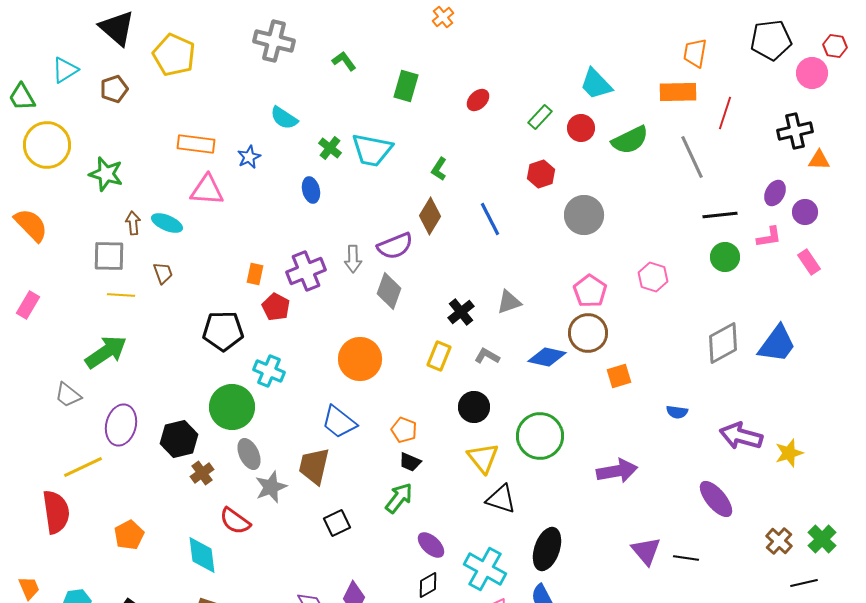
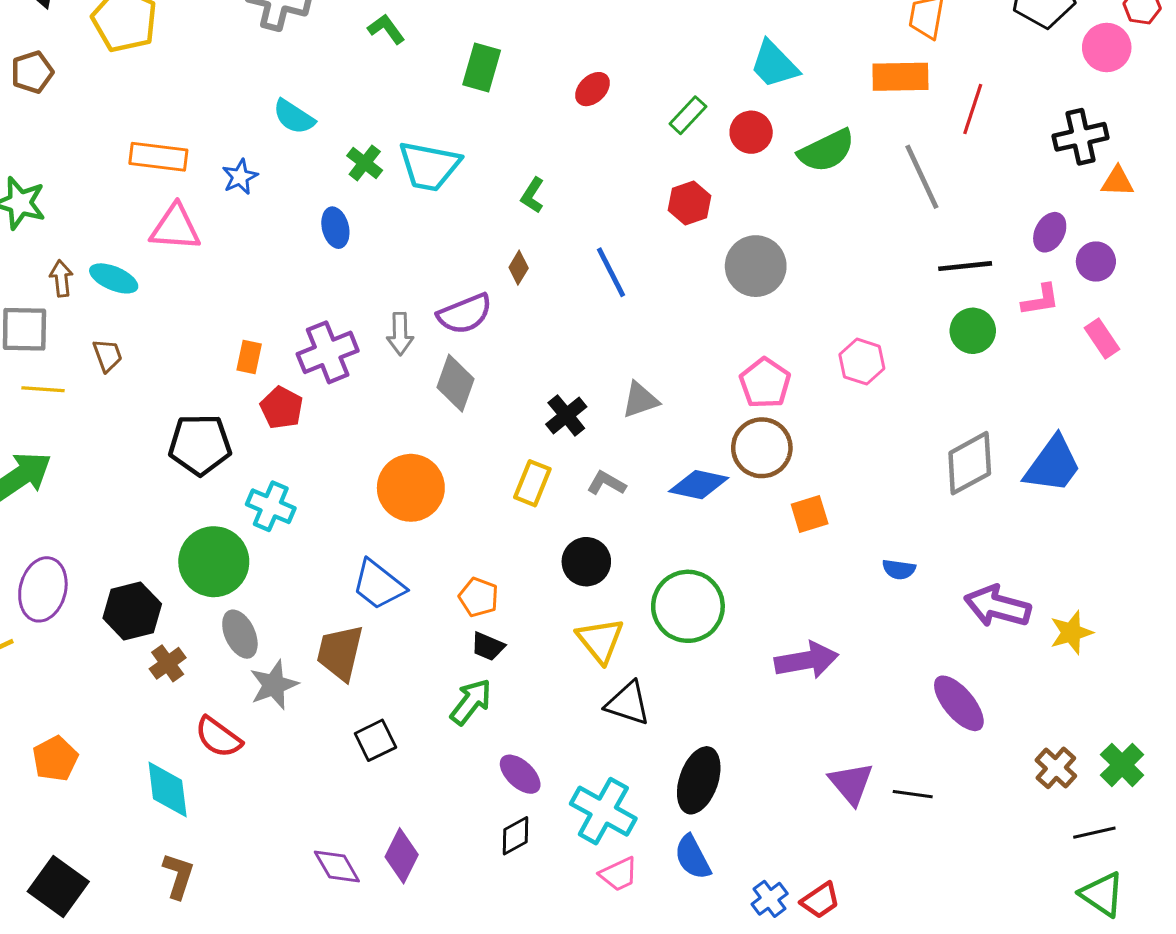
brown diamond: (430, 216) -> (519, 268), size x0.6

